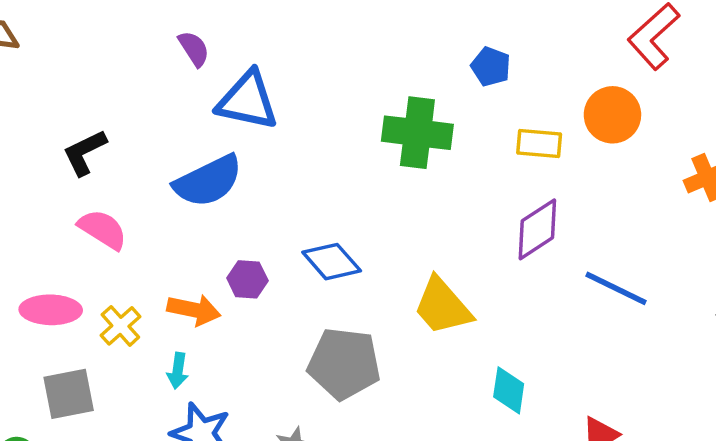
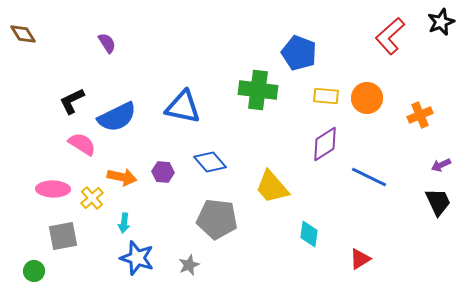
purple semicircle: (194, 49) -> (107, 43), moved
blue pentagon: (491, 67) -> (299, 53), size x1.6
blue triangle: (247, 101) -> (183, 107), moved
orange circle: (612, 115) -> (367, 98), moved
blue semicircle: (208, 181) -> (117, 117), moved
orange arrow: (194, 310) -> (122, 177), moved

